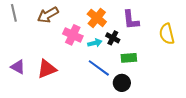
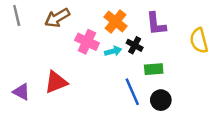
purple triangle: (18, 67) -> (21, 92), moved
blue line: (99, 68) -> (132, 92), moved, turned 30
black circle: (122, 83) -> (161, 100), moved

